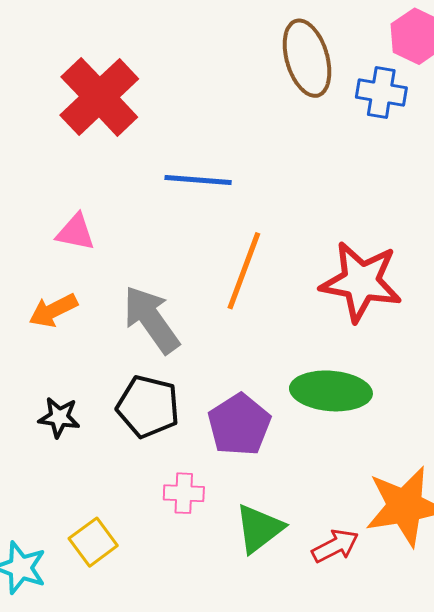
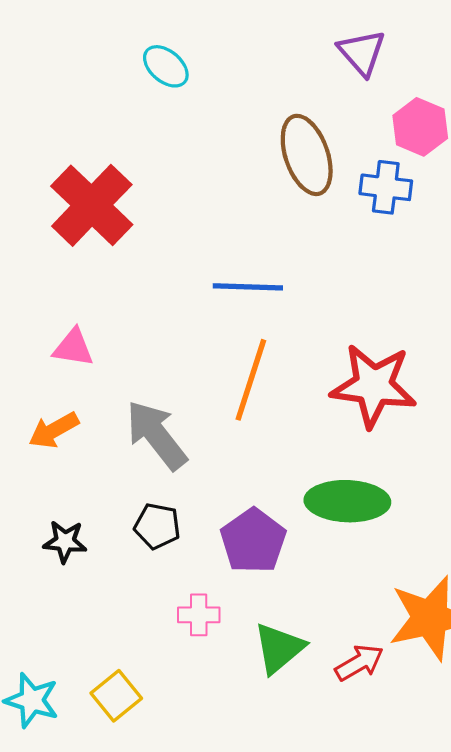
blue line: (198, 180) -> (248, 287), moved
black pentagon: (148, 407) -> (157, 526), size x0.7
yellow square: (93, 542) -> (116, 696), moved

